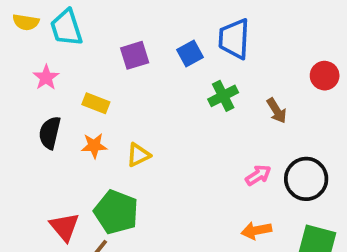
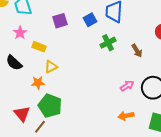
pink star: (46, 77) -> (20, 33), moved
black semicircle: (50, 133) -> (14, 63), turned -60
orange star: (94, 146) -> (38, 83), moved
yellow triangle: (138, 155) -> (51, 67), moved

